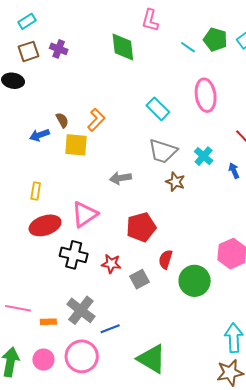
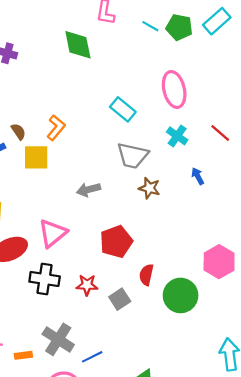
cyan line: (188, 47) -> (150, 26), moved
cyan cross: (204, 156) -> (177, 136), moved
blue arrow: (234, 171) -> (198, 176), moved

